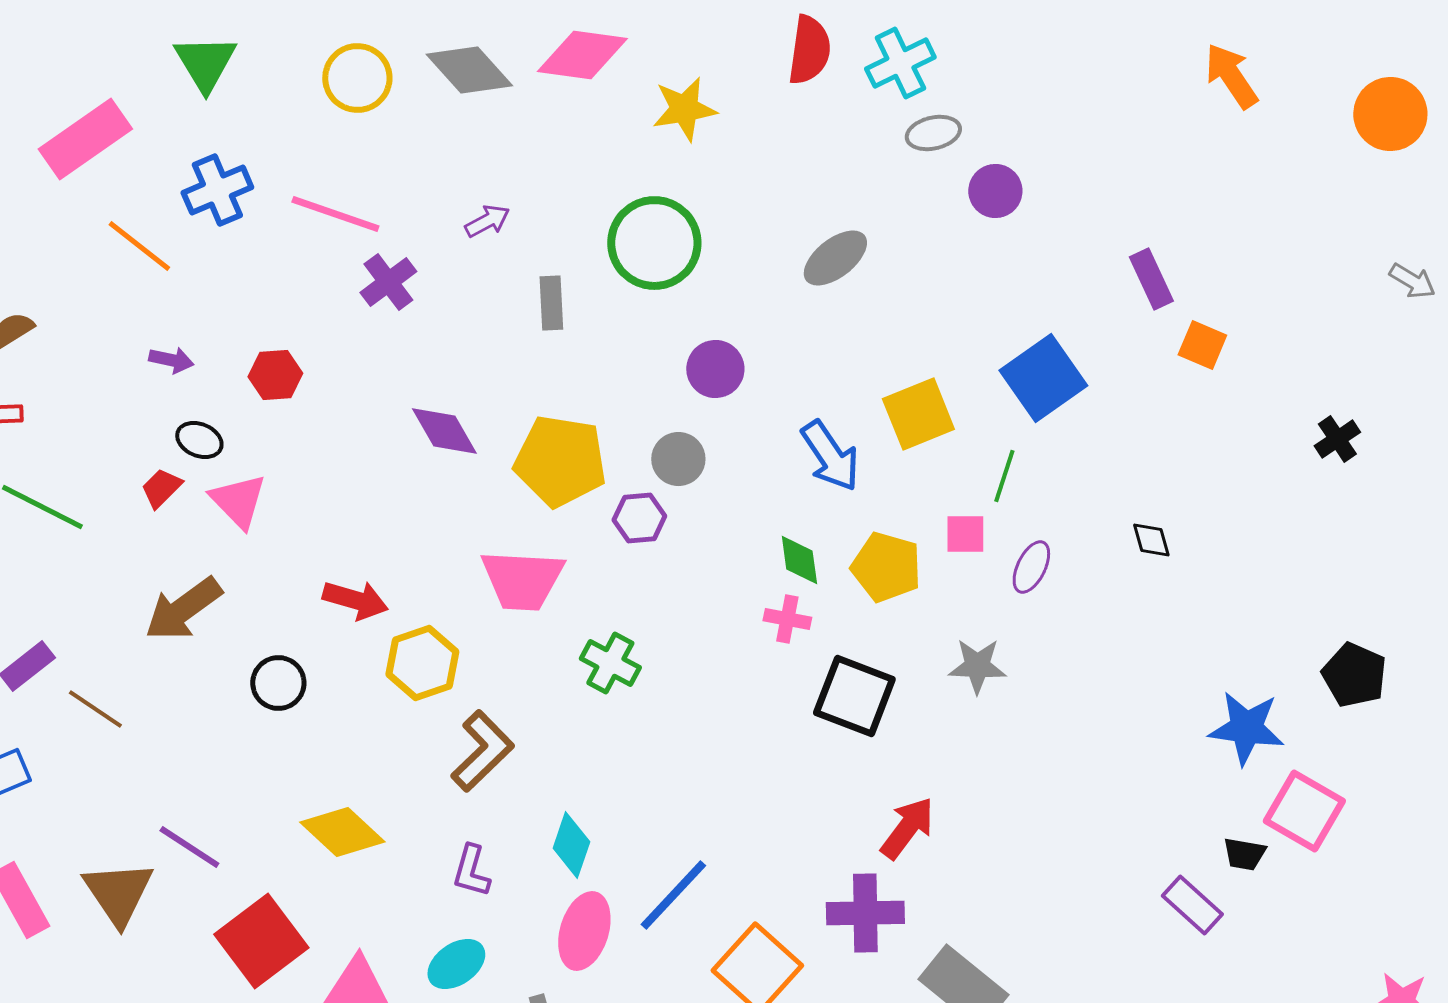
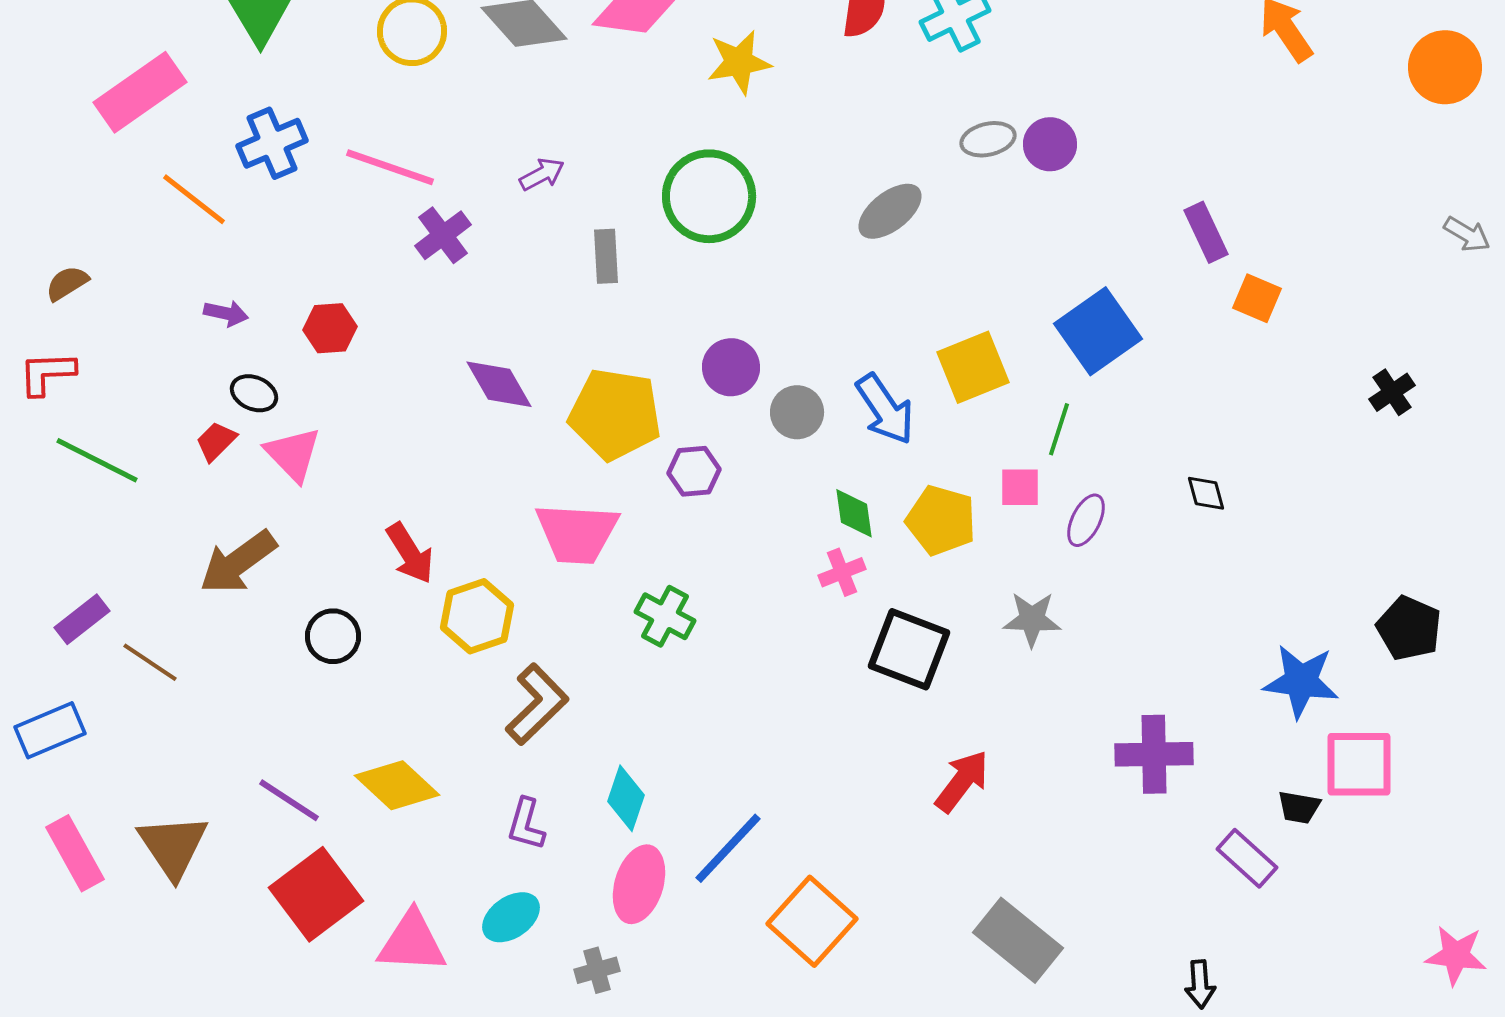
gray ellipse: (933, 133) -> (988, 139), moved
purple circle: (715, 369) -> (731, 367), moved
gray circle: (678, 459) -> (797, 412), moved
red arrow: (355, 600) -> (410, 553), turned 42
pink cross: (787, 619) -> (842, 572), turned -33
pink square: (1304, 811) -> (1359, 764), turned -30
purple line: (189, 847) -> (289, 800), moved
purple cross: (865, 913) -> (1154, 754), moved

